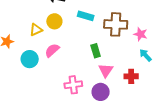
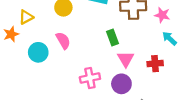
yellow triangle: (36, 30) -> (26, 17), moved
pink semicircle: (52, 50) -> (63, 41), turned 105

